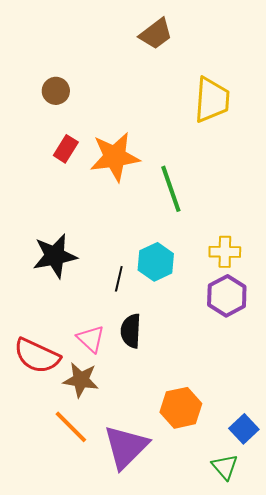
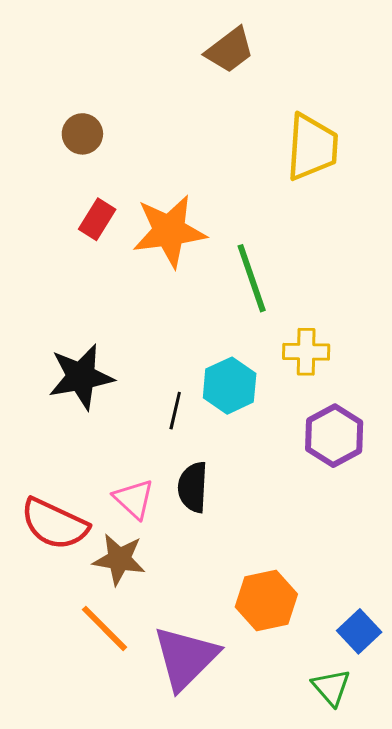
yellow cross: (225, 252) -> (306, 352), moved

